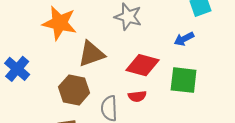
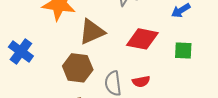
green square: (184, 80) -> (183, 50), size x0.7
red semicircle: (137, 96) -> (141, 81), moved

